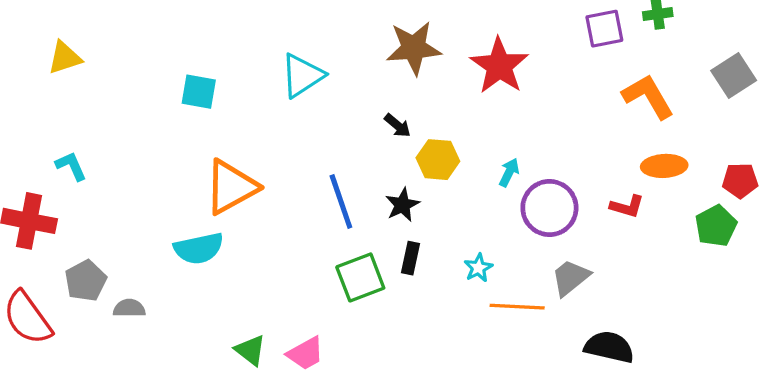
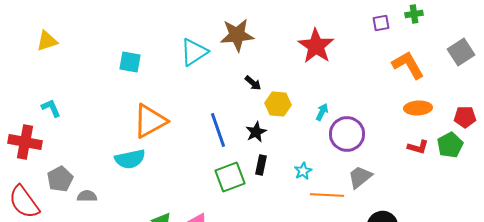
purple square: (604, 29) -> (381, 23), size x0.7
brown star: (414, 48) -> (237, 35), moved
red L-shape: (627, 206) -> (418, 147), moved

